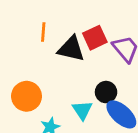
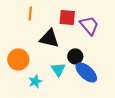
red square: (95, 38) -> (67, 17), turned 30
black triangle: (71, 49) -> (49, 38), moved

